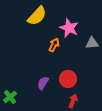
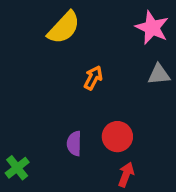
pink star: (69, 28) -> (152, 28), moved
purple semicircle: (43, 83) -> (74, 143), turned -32

